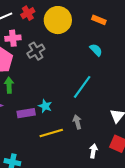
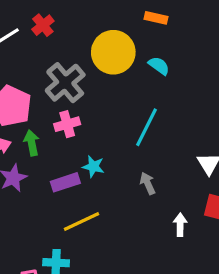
yellow circle: (58, 20) -> (113, 52), moved
pink cross: (13, 38) -> (67, 124), moved
gray cross: (36, 51) -> (65, 83), size x1.4
yellow line: (51, 133) -> (81, 222), moved

